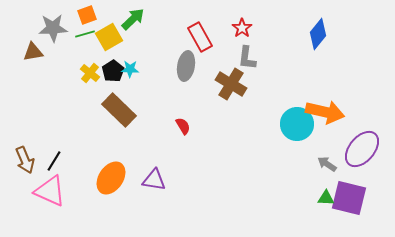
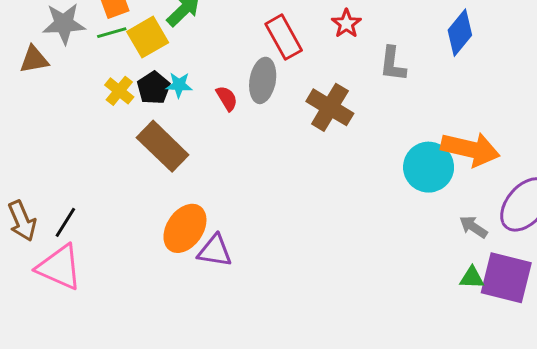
gray L-shape: (247, 58) -> (393, 64), moved
red semicircle: (183, 126) -> (227, 98), moved
orange ellipse: (111, 178) -> (185, 228), moved

